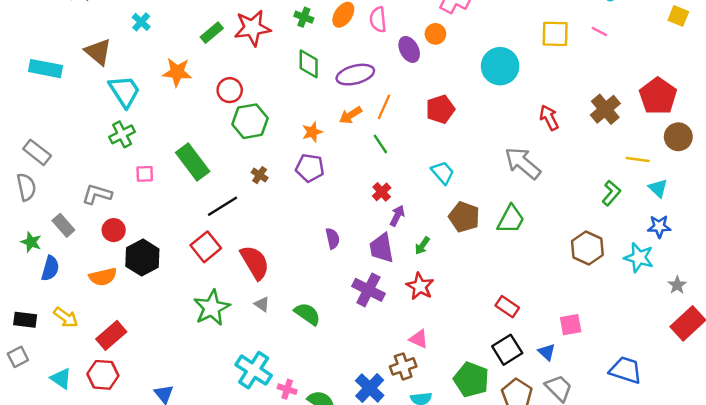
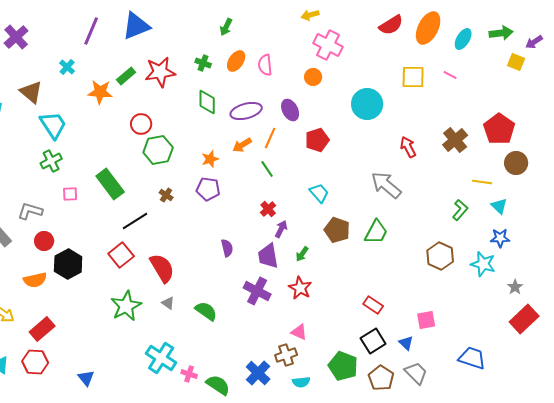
purple ellipse: (409, 49) -> (290, 110), moved
orange star: (177, 72) -> (100, 92), moved

